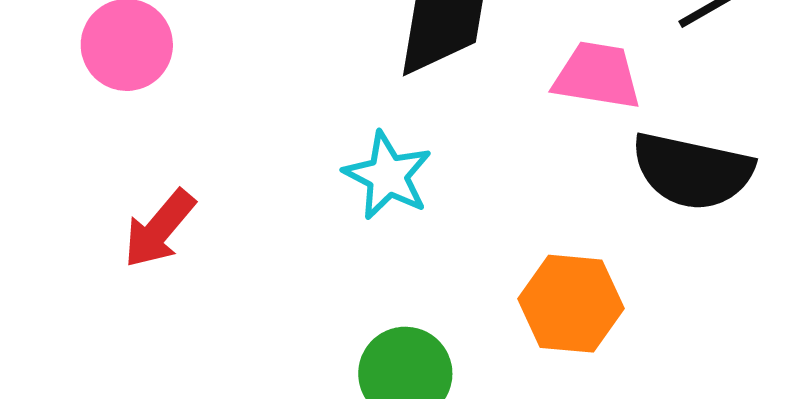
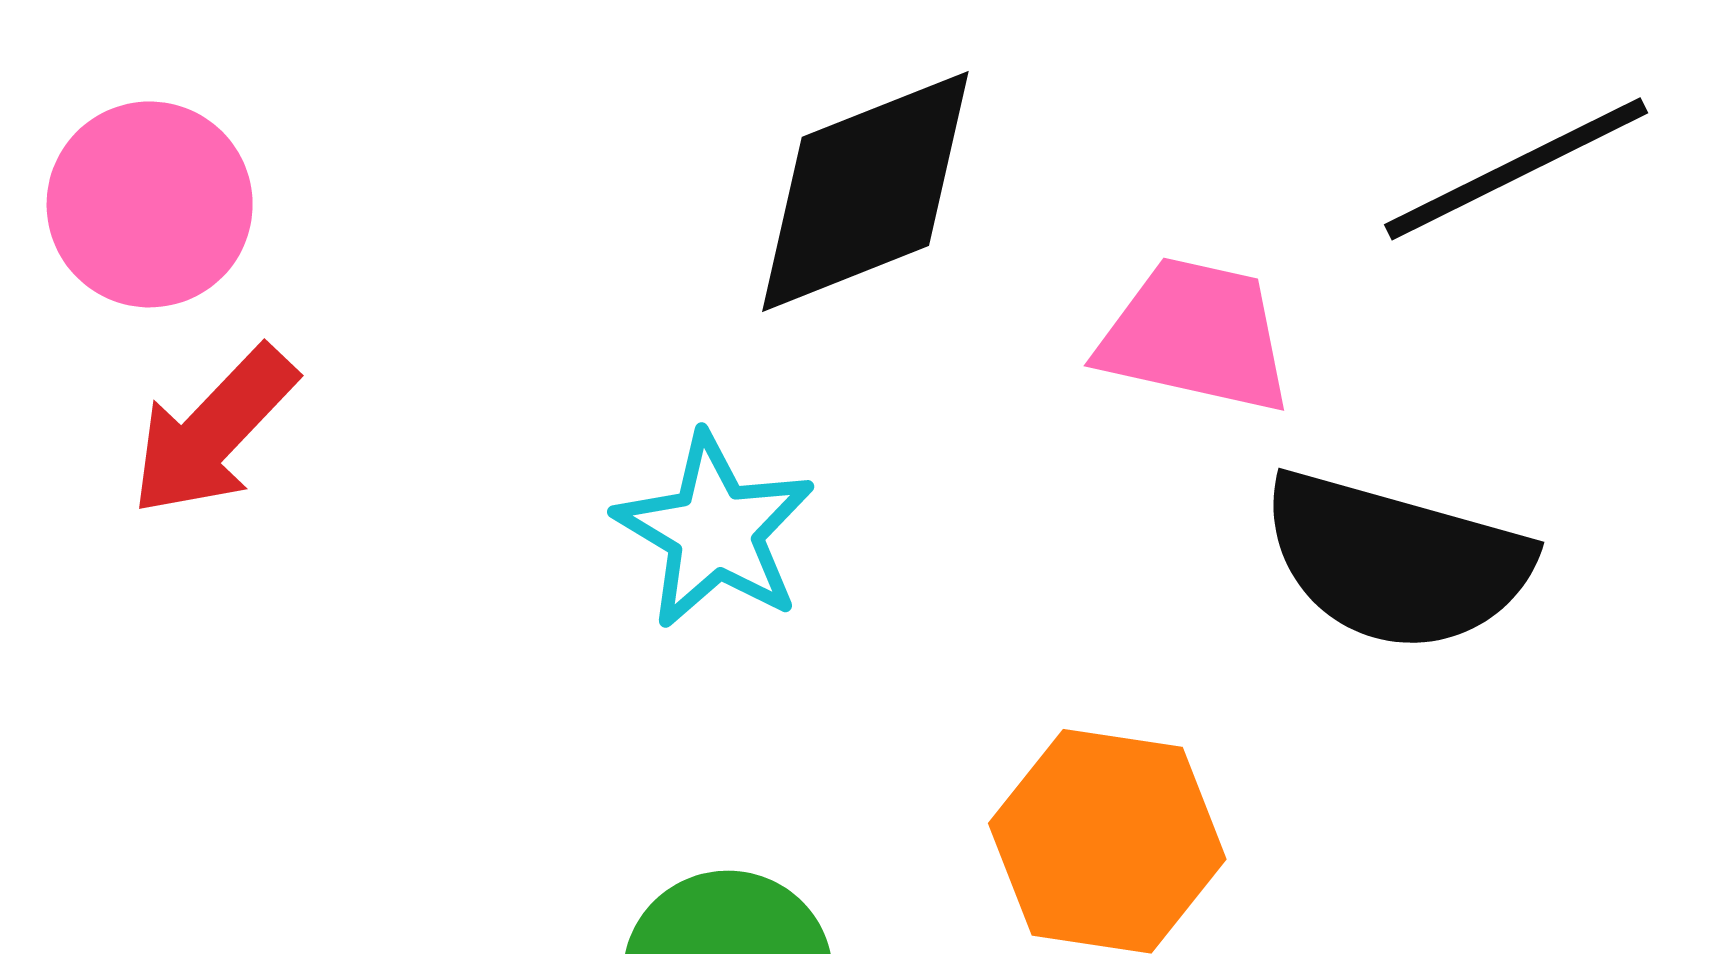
red arrow: (159, 229) -> (213, 431), moved

